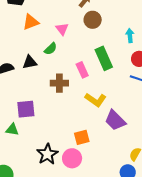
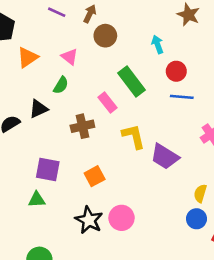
yellow L-shape: (96, 100) -> (134, 136), turned -125
purple square: (26, 109) -> (48, 169), turned 30
orange square: (82, 137) -> (95, 176), moved

